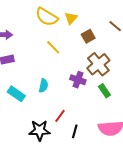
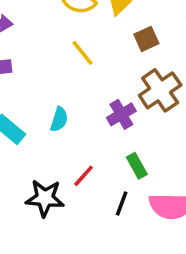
purple cross: (78, 80) -> (121, 114), turned 35
green rectangle: (104, 91) -> (137, 166), moved
black line: (75, 131) -> (122, 204), moved

